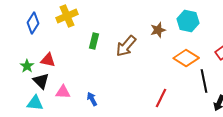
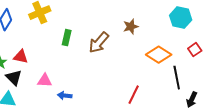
cyan hexagon: (188, 21) -> (181, 18), moved
pink triangle: (63, 92) -> (45, 81), moved
blue arrow: (92, 99) -> (65, 96), turned -56

